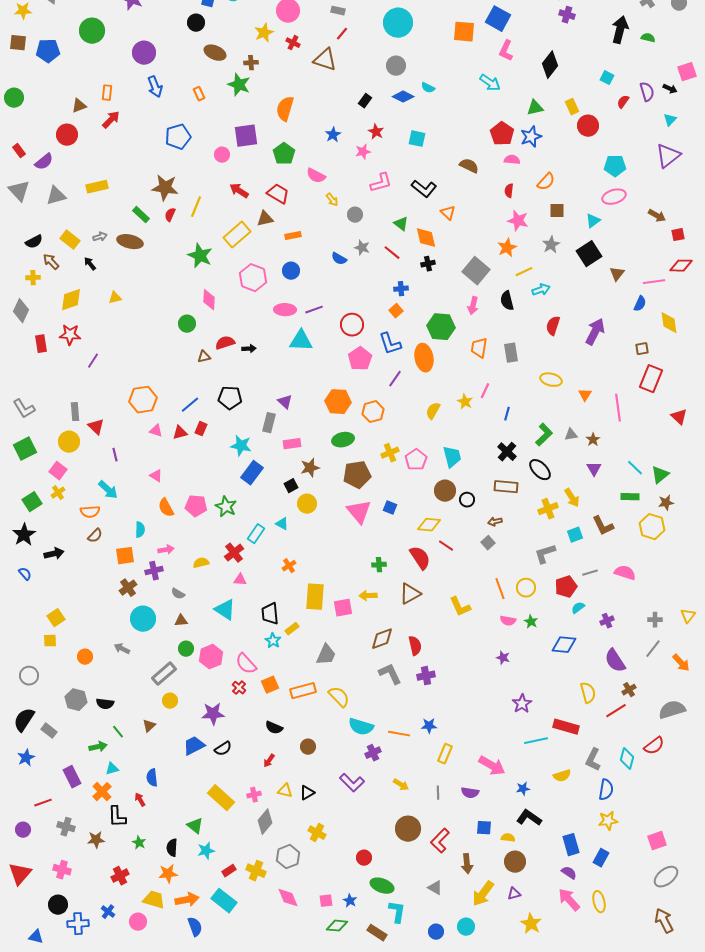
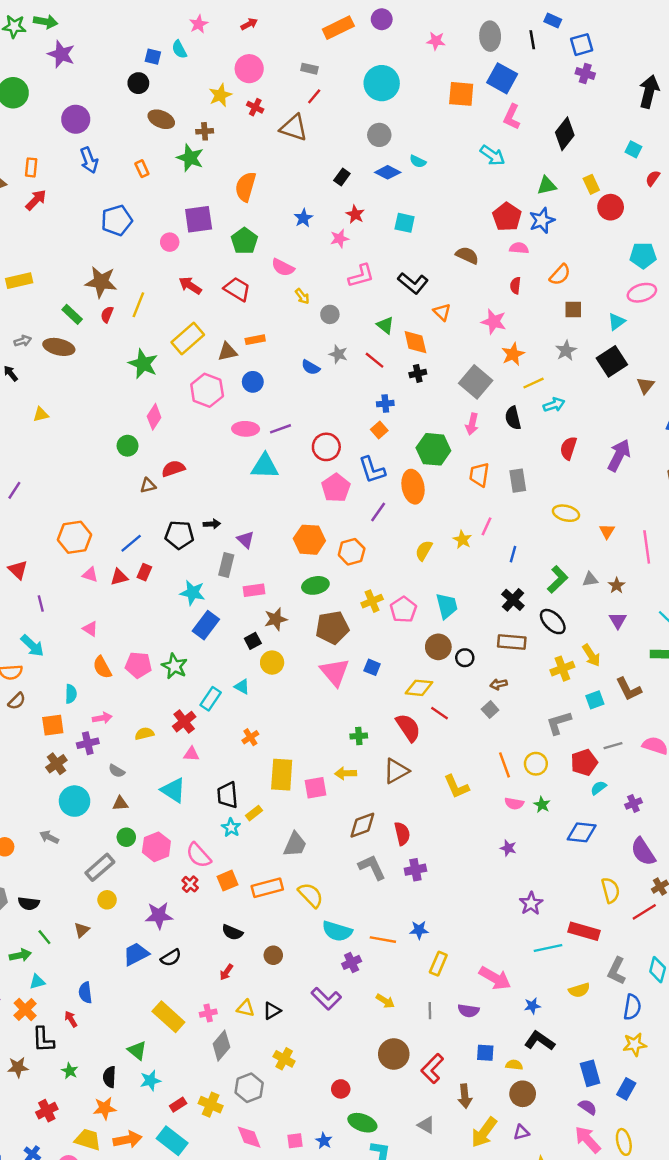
brown triangle: (265, 219) -> (227, 352), moved
pink star: (518, 221) -> (494, 322), moved
pink diamond: (209, 300) -> (154, 417), turned 30
black arrow: (249, 349) -> (212, 524), moved

